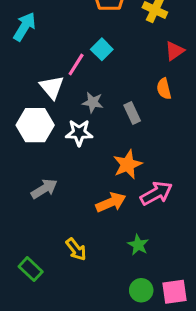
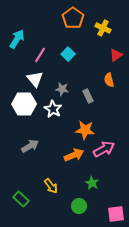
pink line: (76, 64) -> (40, 55), moved
white star: (79, 133) -> (53, 109), turned 30
orange star: (128, 165) -> (85, 130), turned 30
green circle: (141, 290) -> (79, 206), moved

